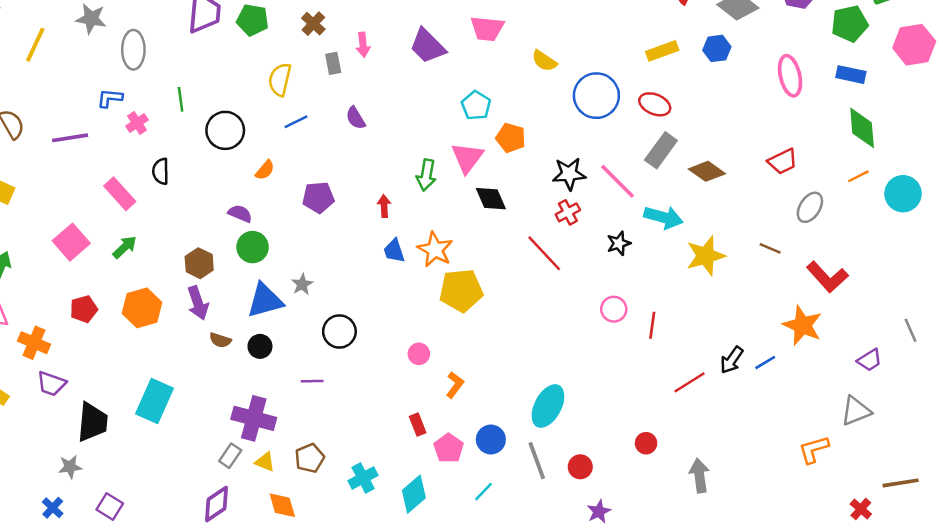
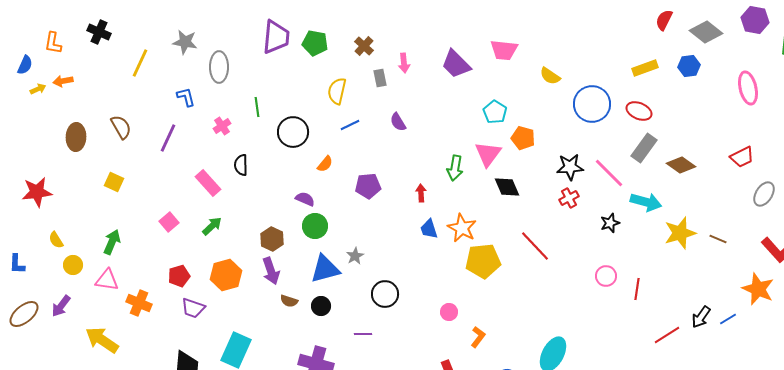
blue L-shape: (110, 98) -> (186, 97), moved, turned 70
purple line: (70, 138) -> (168, 138), turned -56
pink square: (71, 242) -> (169, 222), size x0.7
brown line: (770, 248) -> (718, 239), moved
red line: (544, 253) -> (535, 246), moved
purple trapezoid: (51, 384) -> (193, 308), moved

